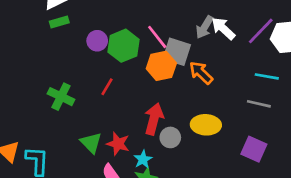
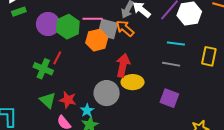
pink line: (157, 37) -> (93, 19), turned -48
purple circle: (97, 41) -> (48, 24), size x1.5
orange arrow: (201, 73) -> (125, 28), moved
green cross: (61, 97) -> (43, 69), moved
red arrow: (154, 119) -> (123, 65), moved
gray circle: (170, 137) -> (107, 93), size x1.6

